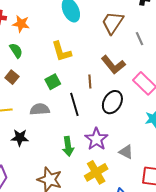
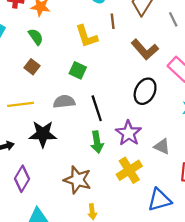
brown line: (90, 81) -> (113, 21), moved
green square: (53, 82) -> (78, 70), turned -35
black line: (74, 104) -> (97, 108), moved
black star: (20, 138) -> (43, 134), size x1.4

